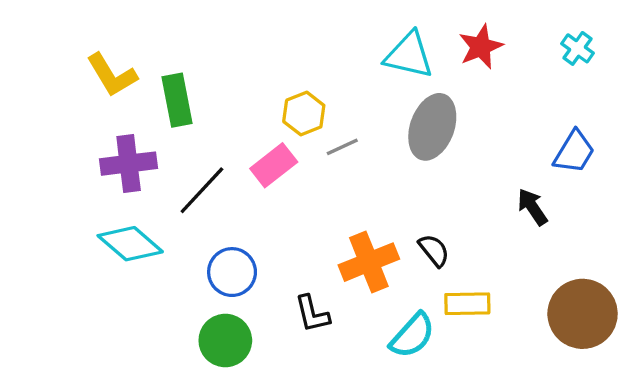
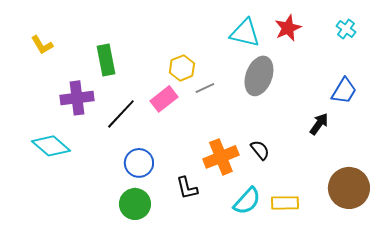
yellow L-shape: (112, 75) -> (42, 45), moved, size x0.7
black arrow: (532, 207) -> (319, 124), turned 70
cyan diamond: (130, 244) -> (51, 146), moved
yellow rectangle: (467, 304) -> (285, 203), moved

